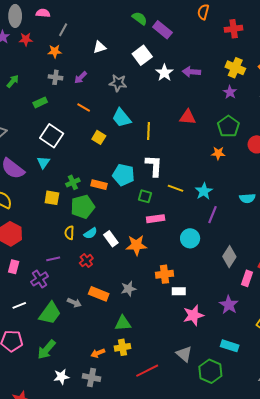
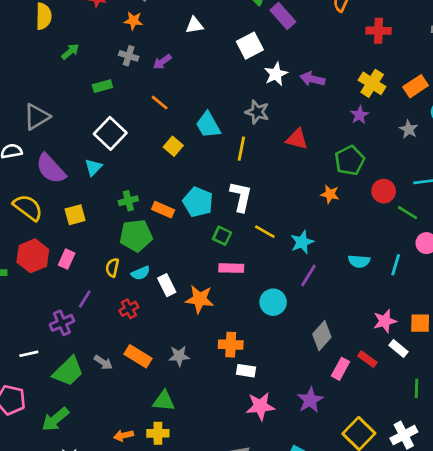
gray star: (118, 83) -> (257, 112), moved
yellow square: (52, 198) -> (75, 215), moved, turned -35
purple line: (53, 259) -> (85, 299), turned -56
pink rectangle: (14, 267) -> (67, 259), moved

